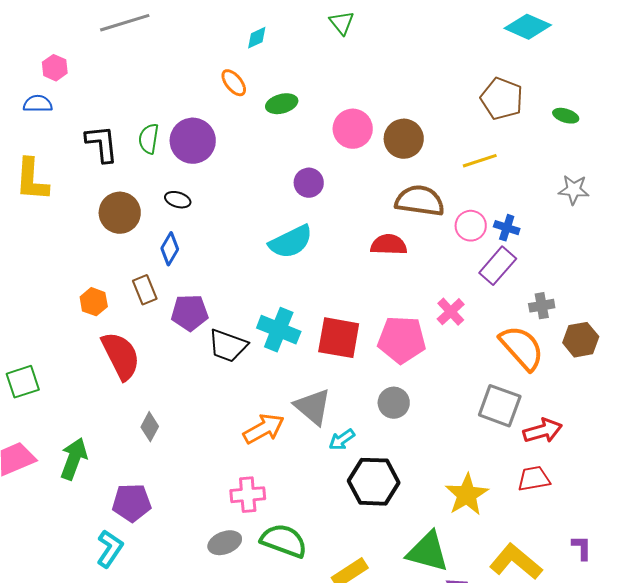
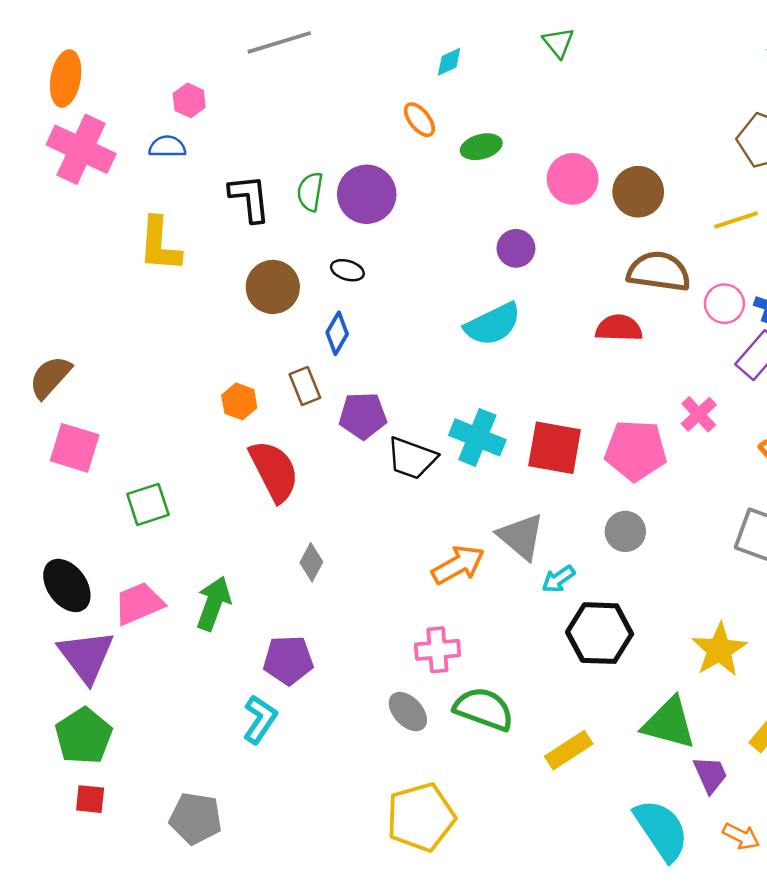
gray ellipse: (225, 543) -> (408, 712), turned 68

